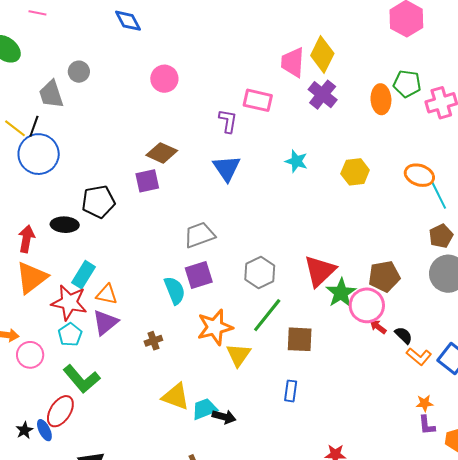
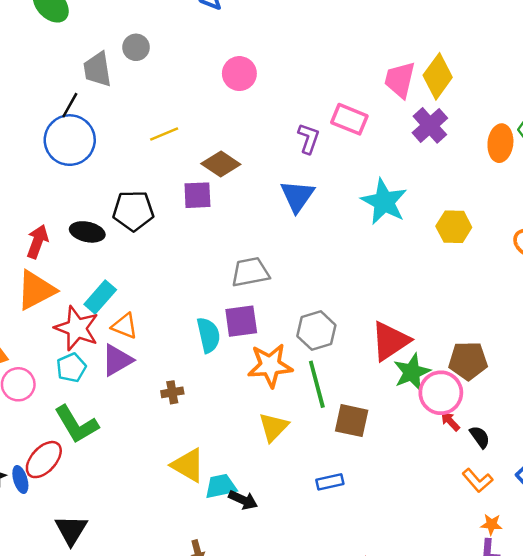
yellow line: (15, 128) -> (164, 134), moved, turned -70
cyan star: (296, 161) -> (384, 202), size x1.6
green line: (267, 315) -> (317, 384), turned -63
orange star: (215, 327) -> (270, 365), moved
orange L-shape: (419, 356) -> (478, 480), moved
blue rectangle: (291, 391) -> (330, 482), turned 60

